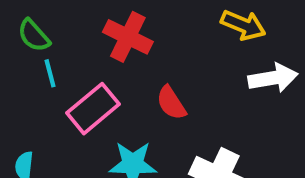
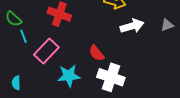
red semicircle: (171, 103) -> (97, 53), moved

